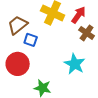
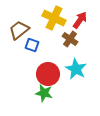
brown cross: (87, 33) -> (70, 39), moved
red circle: (18, 64) -> (48, 74), moved

